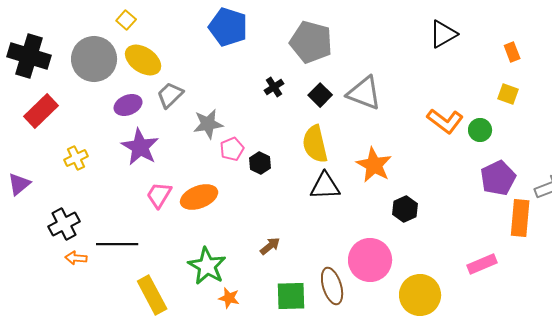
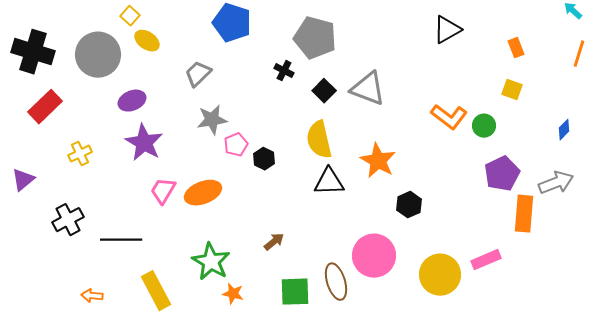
yellow ellipse: (143, 60) -> (147, 41), moved, size x0.7
black cross: (274, 87) -> (284, 71), moved, turned -30
gray trapezoid: (170, 95) -> (198, 74), moved
orange arrow: (76, 258) -> (92, 296), moved
yellow circle: (420, 295) -> (440, 275), moved

